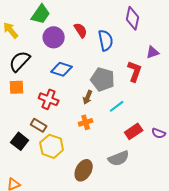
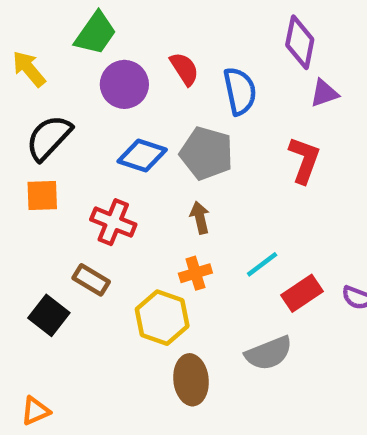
purple triangle: (153, 52) -> (324, 93), moved
gray pentagon: (103, 79) -> (207, 153), moved
brown arrow: (88, 97) -> (200, 218), turned 144
cyan line: (117, 106) -> (262, 264), moved
yellow hexagon: (52, 146) -> (162, 318), moved
brown ellipse: (84, 170) -> (191, 380), turned -35

